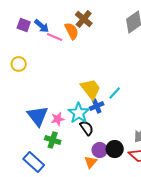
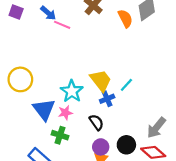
purple square: (24, 25) -> (16, 12), moved
orange semicircle: (72, 31) -> (125, 18), moved
yellow circle: (19, 64) -> (20, 79), moved, size x1.5
cyan star: (79, 113) -> (72, 91), moved
purple circle: (100, 150) -> (101, 147), moved

